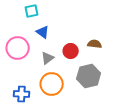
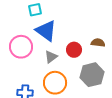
blue triangle: (43, 32) -> (46, 31), size x1.6

